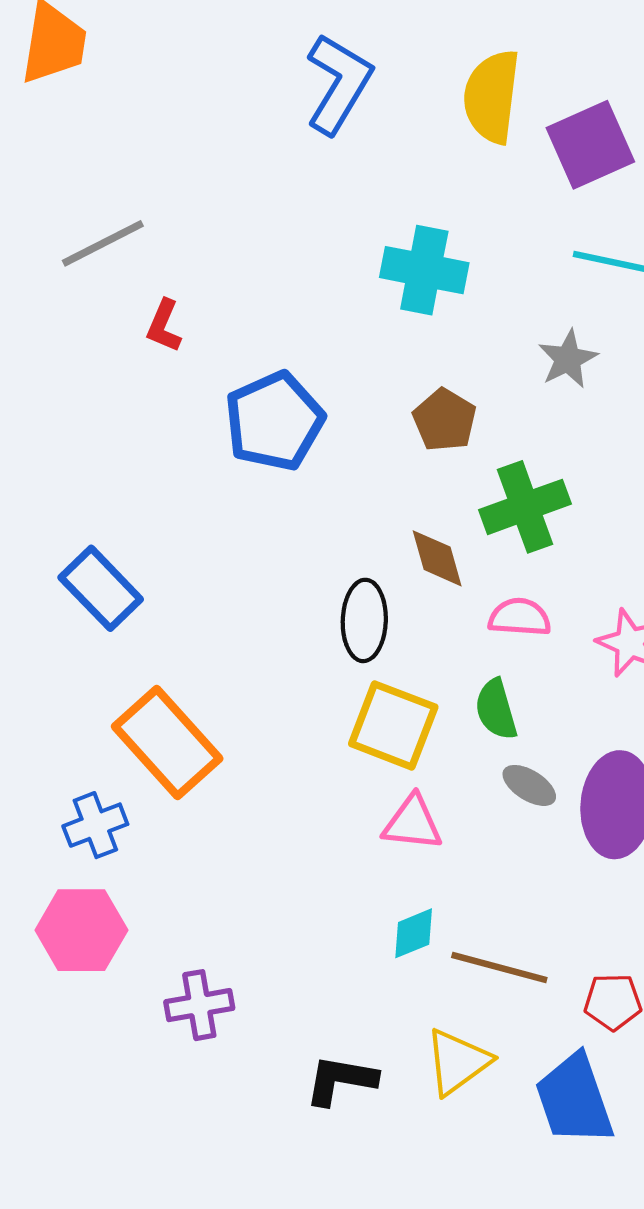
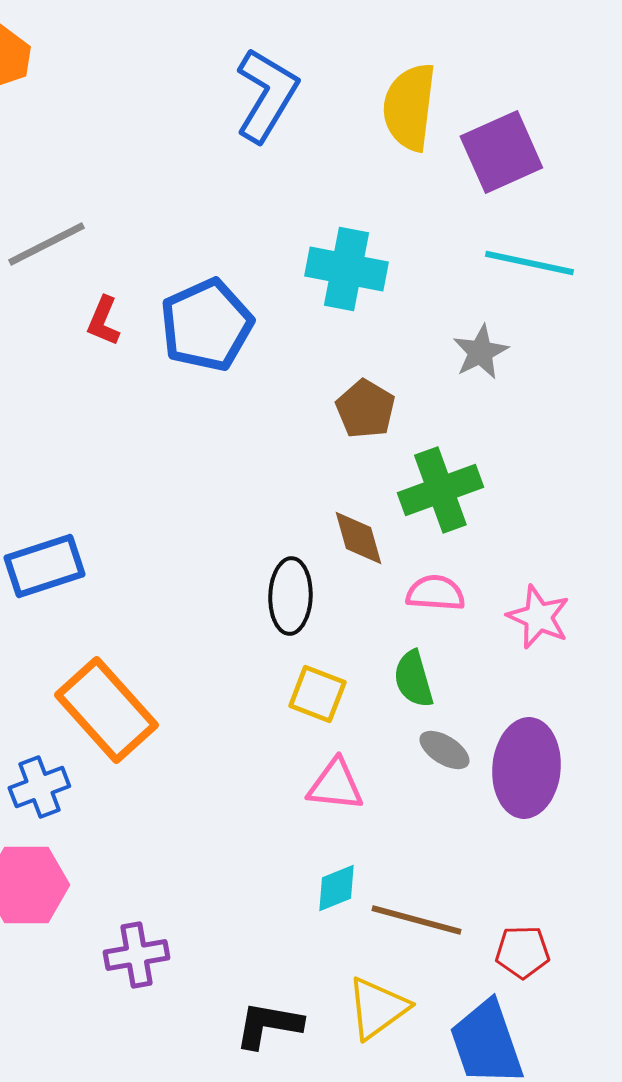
blue pentagon: (274, 421) -> (206, 325), moved
blue rectangle: (101, 588) -> (44, 566), turned -64
yellow square: (393, 725) -> (317, 694), size x0.7

